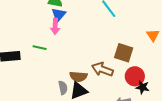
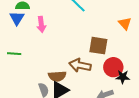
blue triangle: (59, 15) -> (17, 18), moved
pink arrow: (55, 26) -> (41, 24), moved

